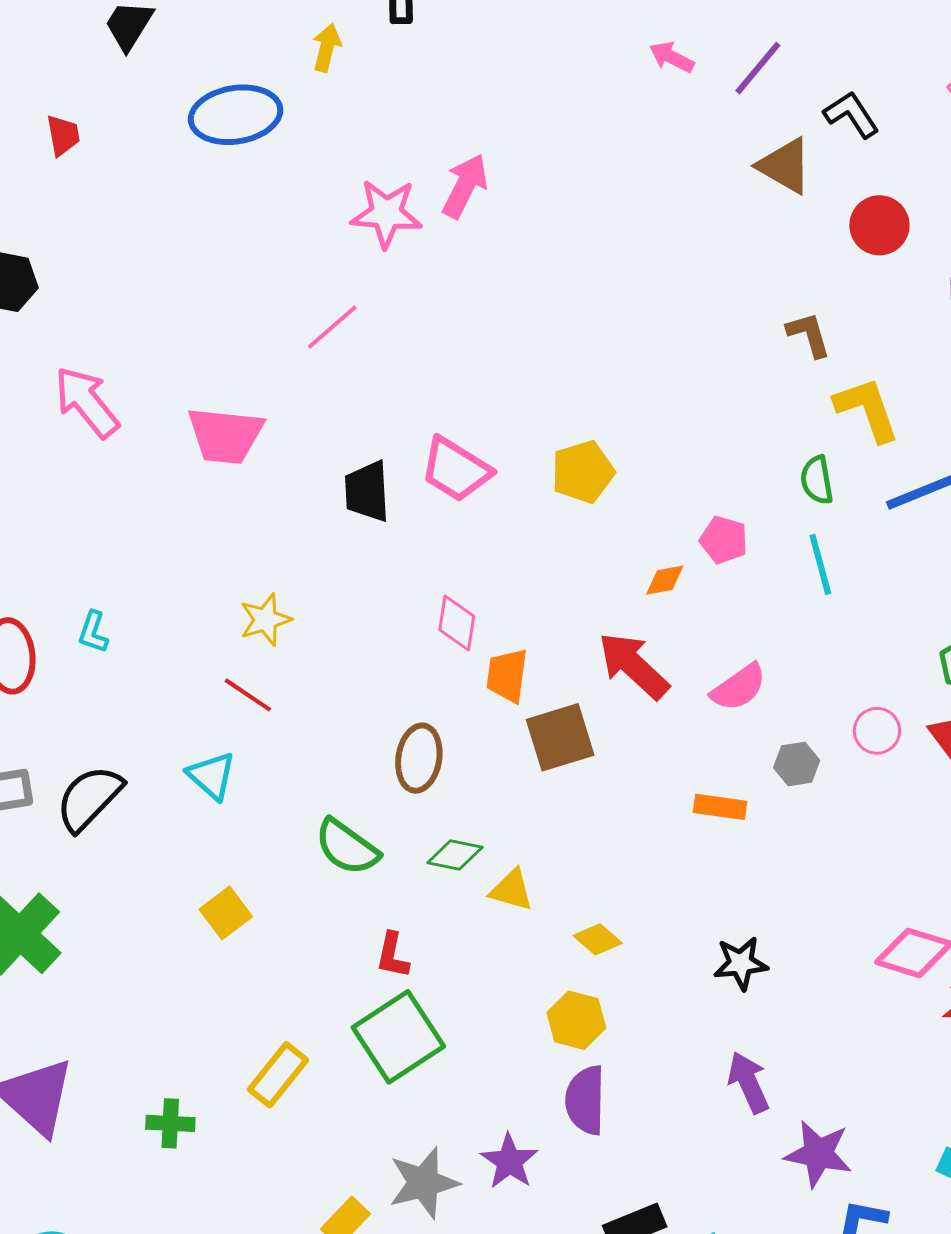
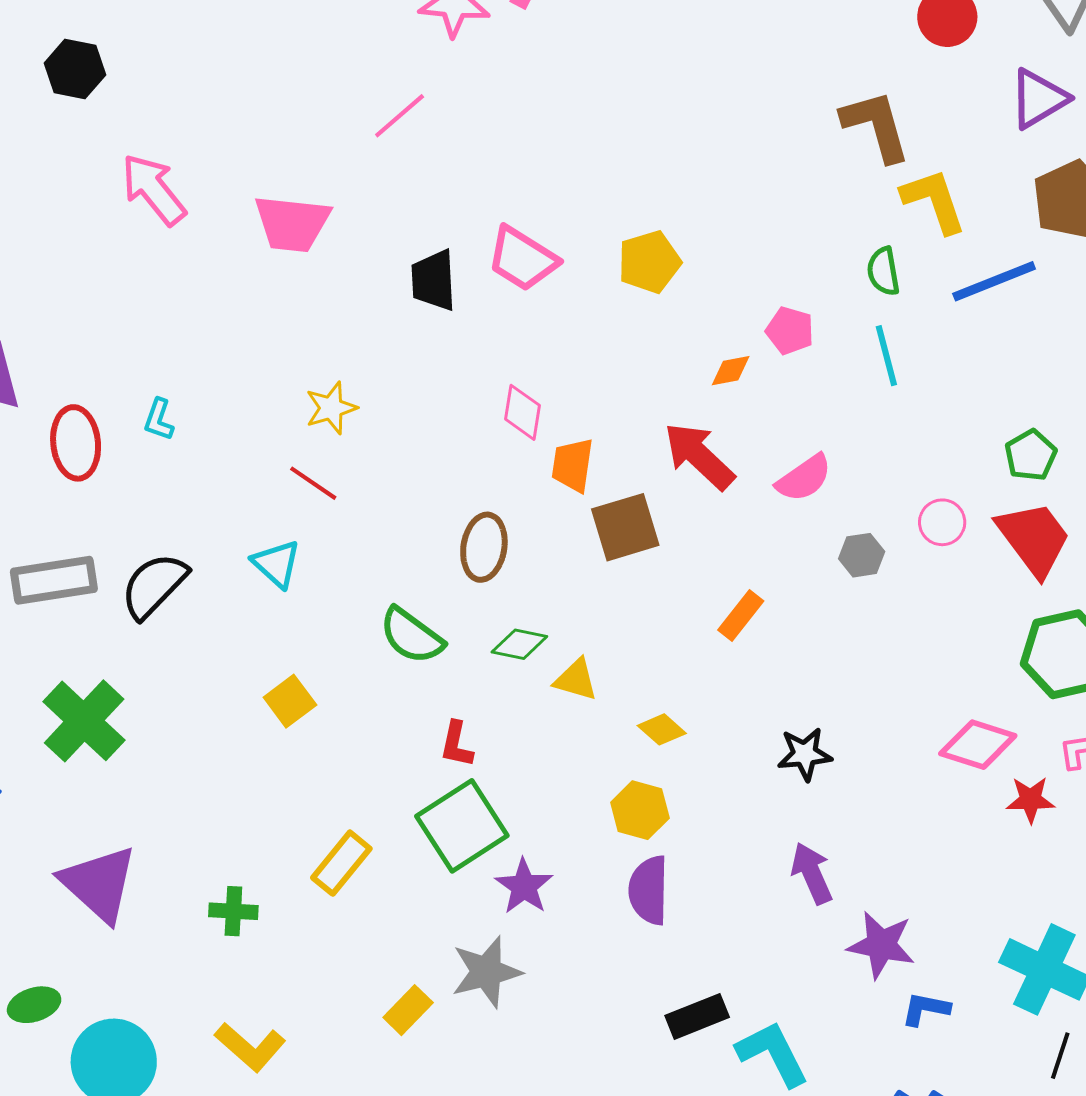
brown L-shape: (809, 335) -> (876, 126), size x1.6
orange rectangle: (720, 807) -> (741, 616), moved, turned -60
purple star: (509, 1161) -> (524, 886), moved

